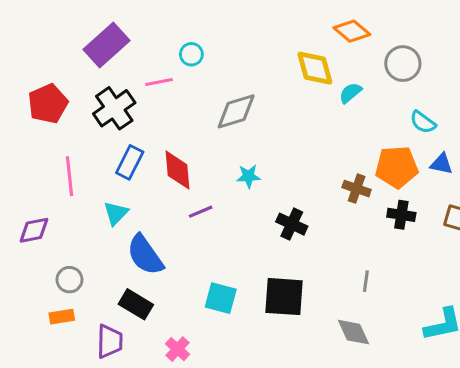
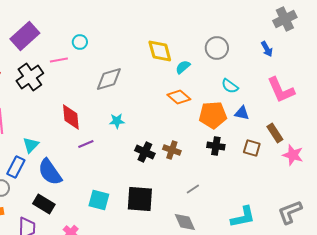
orange diamond: (352, 31) -> (179, 97), moved
blue rectangle: (130, 162) -> (16, 167), moved
brown cross: (357, 189) -> (172, 150), moved
gray line: (366, 281) -> (193, 189), turned 48

